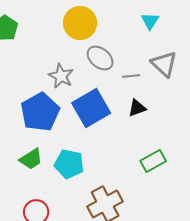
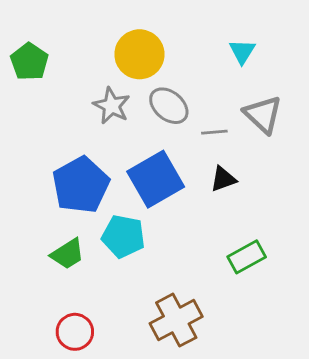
gray star: (61, 76) -> (112, 106), moved
cyan pentagon: (69, 164) -> (123, 236), moved

